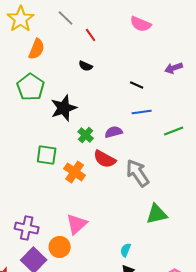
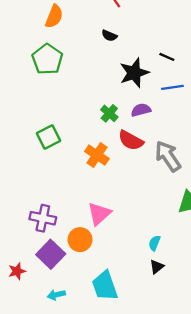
black star: (64, 108) -> (134, 73), moved
green square: (47, 155) -> (48, 137), moved, turned -35

